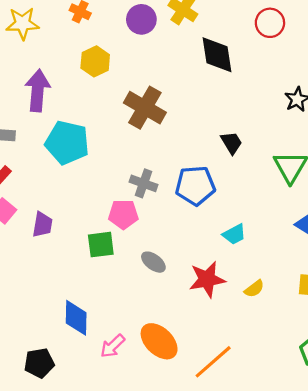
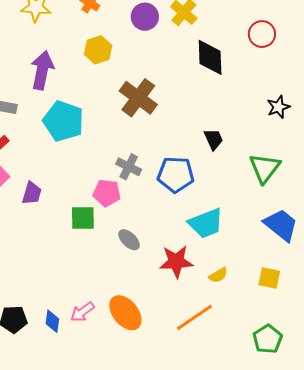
cyan trapezoid: (234, 234) -> (206, 223), size x1.6
blue diamond: (76, 318) -> (52, 321), moved, size x0.7
orange line: (213, 362) -> (194, 317), moved

